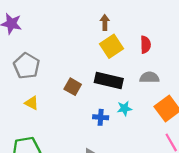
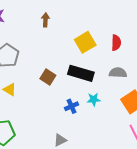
brown arrow: (105, 22) -> (45, 20), moved
blue cross: (101, 117) -> (72, 106), turned -32

